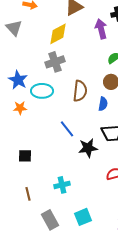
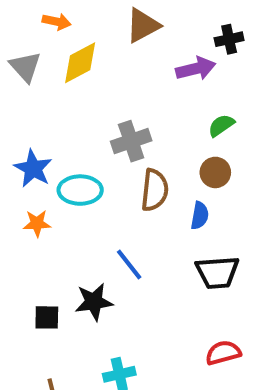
purple arrow: (101, 29) -> (196, 69), turned 90
yellow diamond: (58, 34) -> (80, 63), moved
gray cross: (55, 62) -> (131, 141), moved
black star: (88, 148) -> (94, 302), moved

